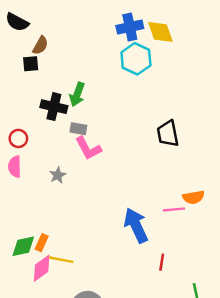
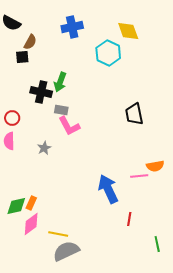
blue cross: (130, 27) -> (72, 27), moved
yellow line: (61, 260) -> (58, 234), moved

